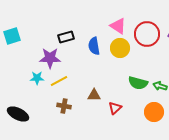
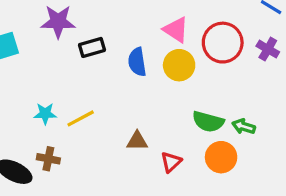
purple star: (50, 58) -> (58, 22), moved
brown cross: (64, 106) -> (48, 159), moved
orange circle: (154, 112) -> (221, 157), moved

